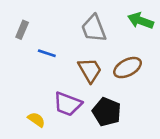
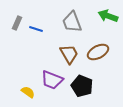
blue line: (47, 53) -> (36, 29), moved

